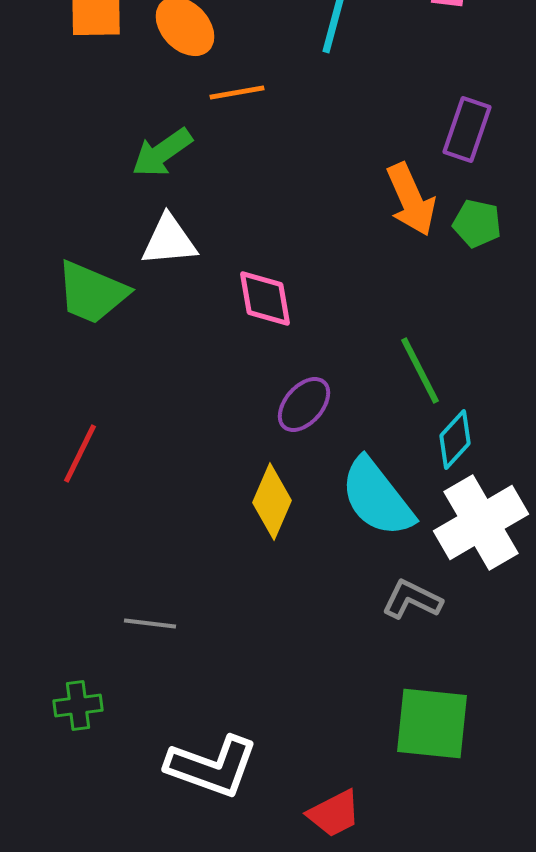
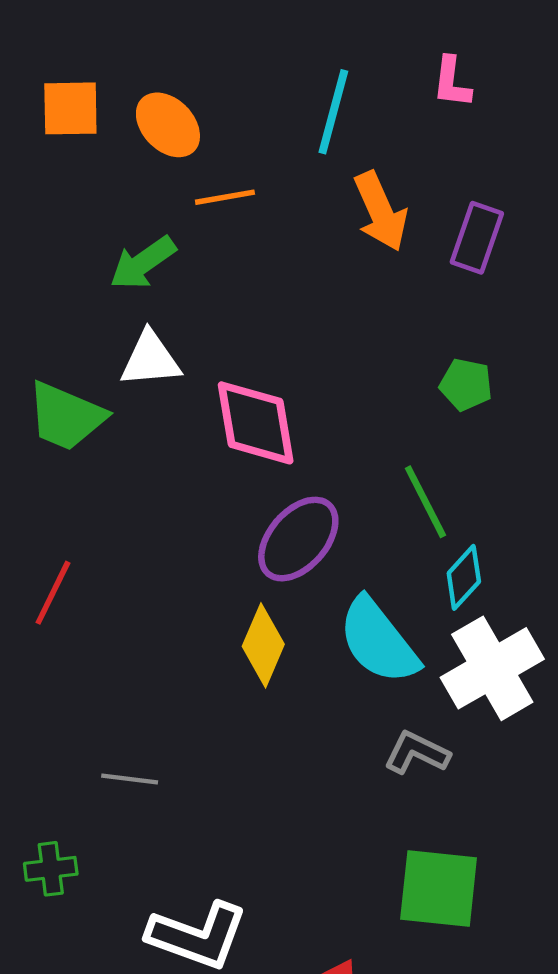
orange arrow: (411, 200) -> (380, 211), moved
green pentagon: (477, 224) -> (466, 385), moved
pink diamond: (265, 298) -> (256, 423), size x1.4
purple ellipse: (304, 404) -> (298, 539), size x1.4

